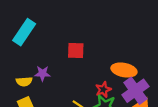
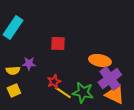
red star: (103, 90) -> (54, 82), moved

